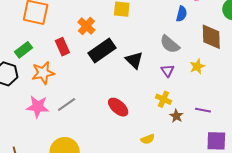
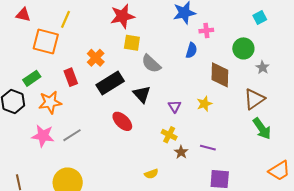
gray semicircle: (170, 44) -> (151, 64), moved
red ellipse: (118, 107) -> (122, 121), moved

